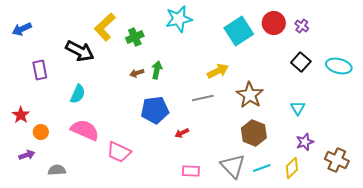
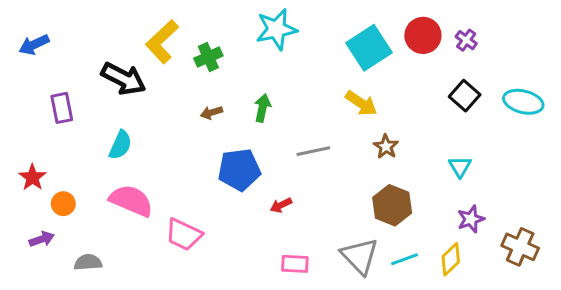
green arrow: (157, 70) -> (262, 108), moved
yellow arrow: (218, 71) -> (361, 103), moved, turned 60
brown star: (250, 95) -> (386, 147), size x0.6

